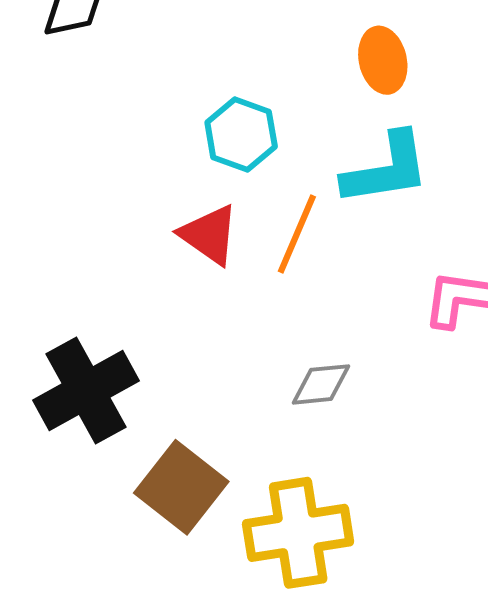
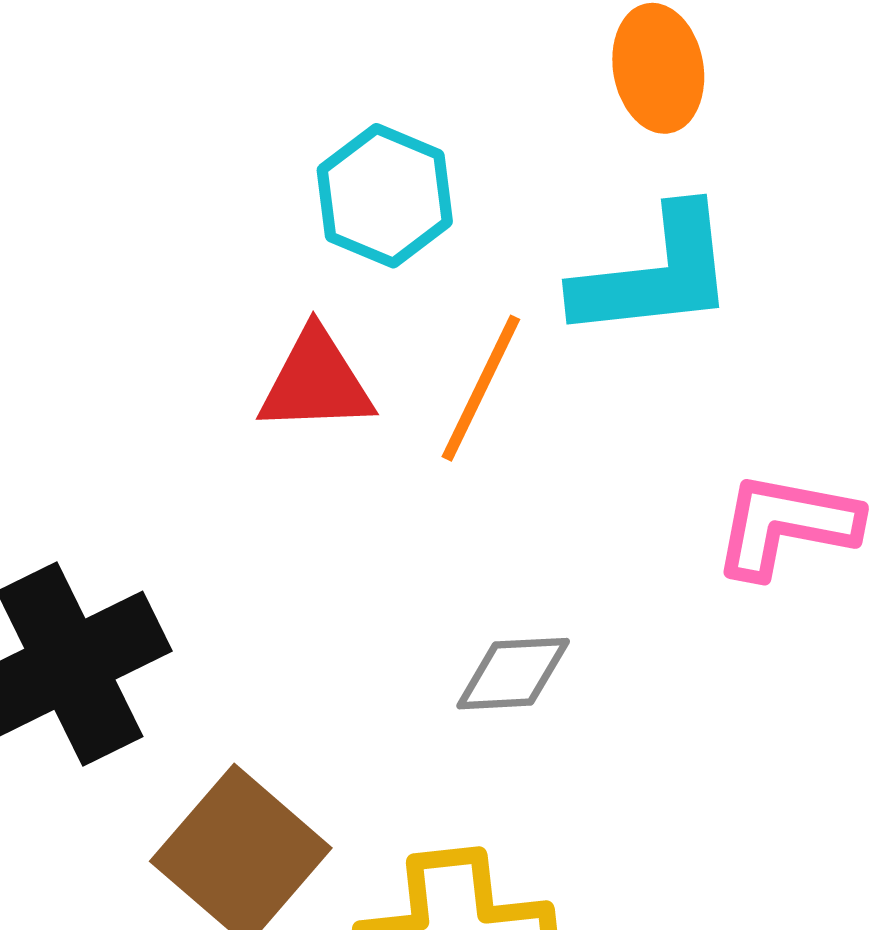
red triangle: (209, 235) -> (316, 382), turned -40

